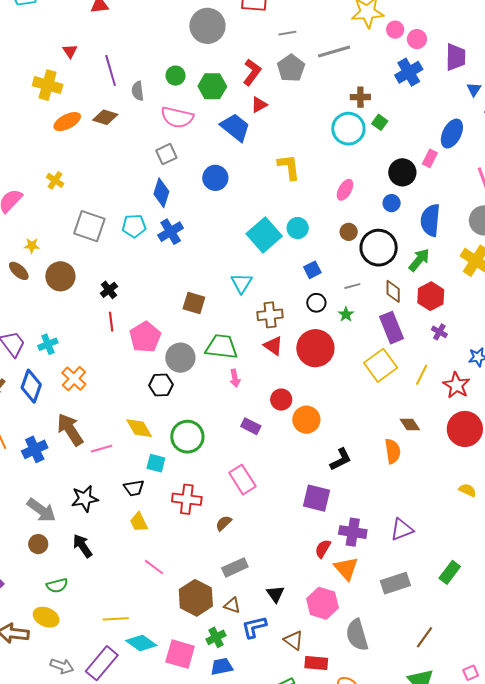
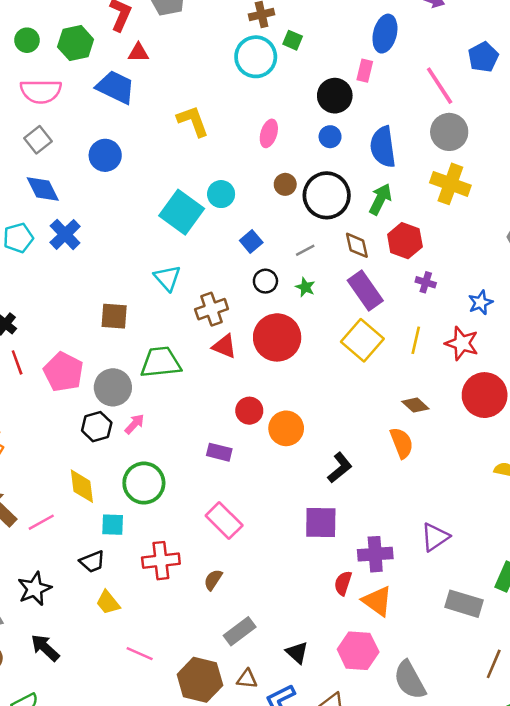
red triangle: (259, 105) -> (138, 53), turned 42
blue diamond: (161, 193) -> (43, 189), turned -32
pink arrow: (235, 378) -> (135, 424), moved, turned -114
yellow diamond: (139, 428) -> (82, 486), turned 36
gray rectangle: (395, 583) -> (464, 604), moved, turned 48

